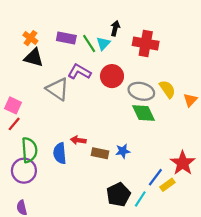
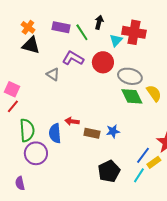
black arrow: (115, 28) -> (99, 22), moved
cyan triangle: (103, 43) -> (116, 40), moved
gray triangle: (58, 89) -> (53, 74), size x0.6
yellow semicircle: (167, 89) -> (154, 93), moved
purple circle: (24, 171) -> (36, 153), moved
cyan line: (140, 199) -> (139, 175), moved

